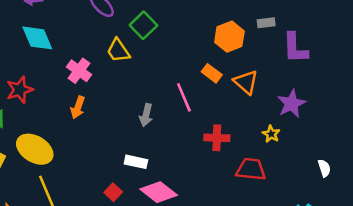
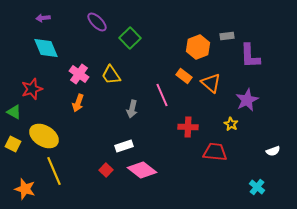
yellow trapezoid: (118, 51) -> (111, 75), moved
white rectangle: (136, 162) -> (124, 146), turned -30
white semicircle: (324, 168) -> (273, 151), turned 88

